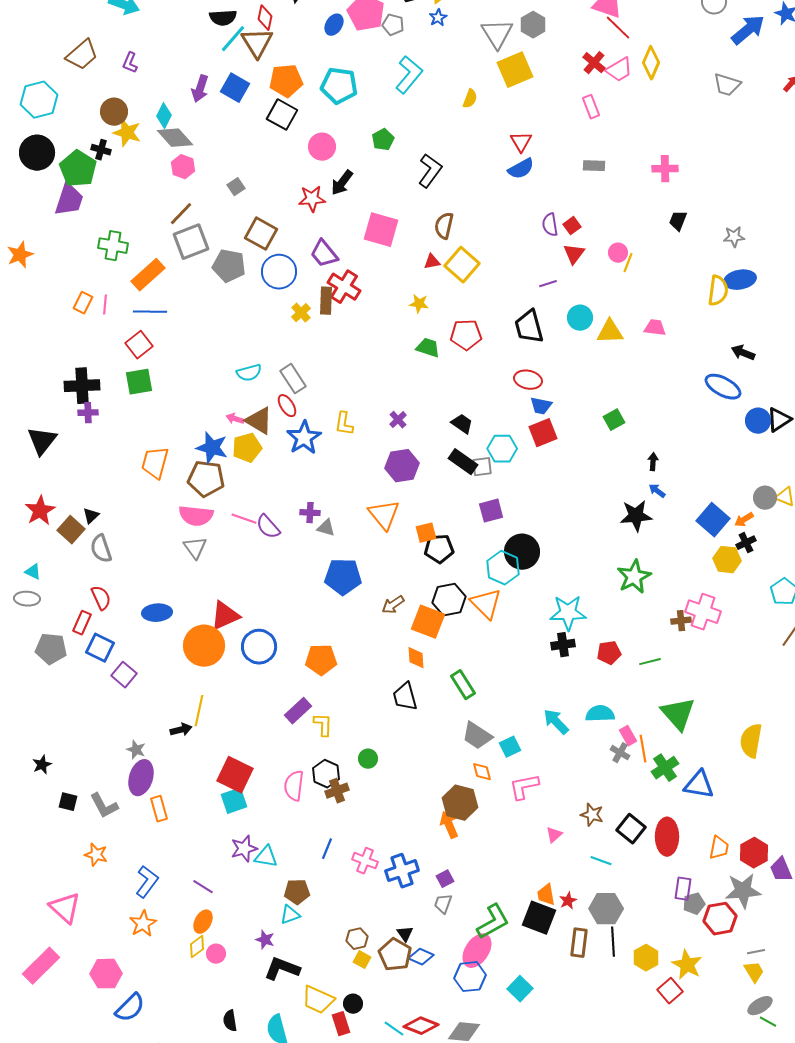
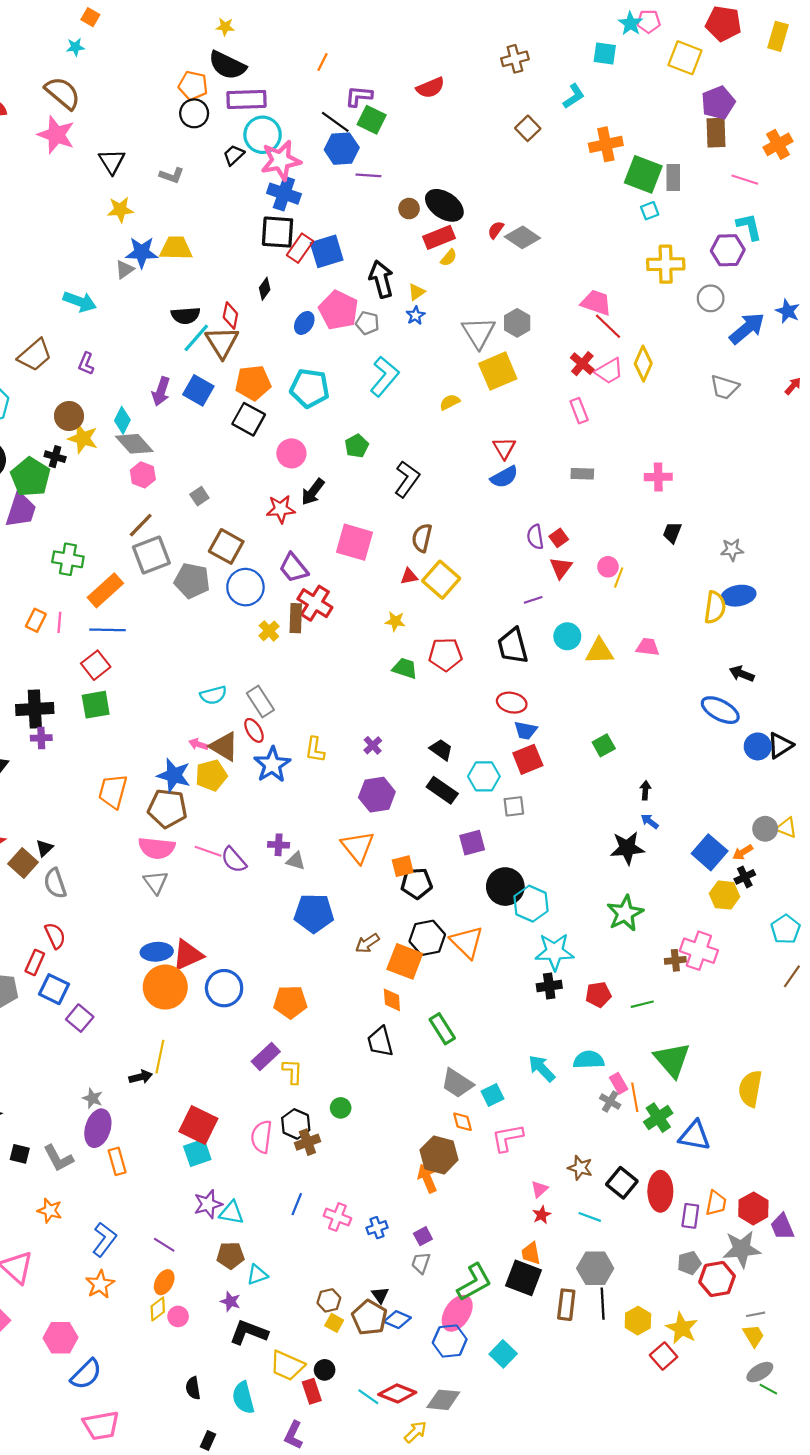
yellow semicircle: (470, 99) -> (450, 402), turned -138
gray square: (482, 467) -> (514, 806), moved
cyan hexagon: (503, 568) -> (531, 904), moved
blue ellipse: (157, 613) -> (157, 952), moved
blue cross: (402, 871) -> (377, 1228), size x0.6
purple rectangle: (683, 889) -> (690, 1216), moved
brown pentagon: (297, 892) -> (230, 1255), moved
red star: (568, 901) -> (542, 1215), moved

